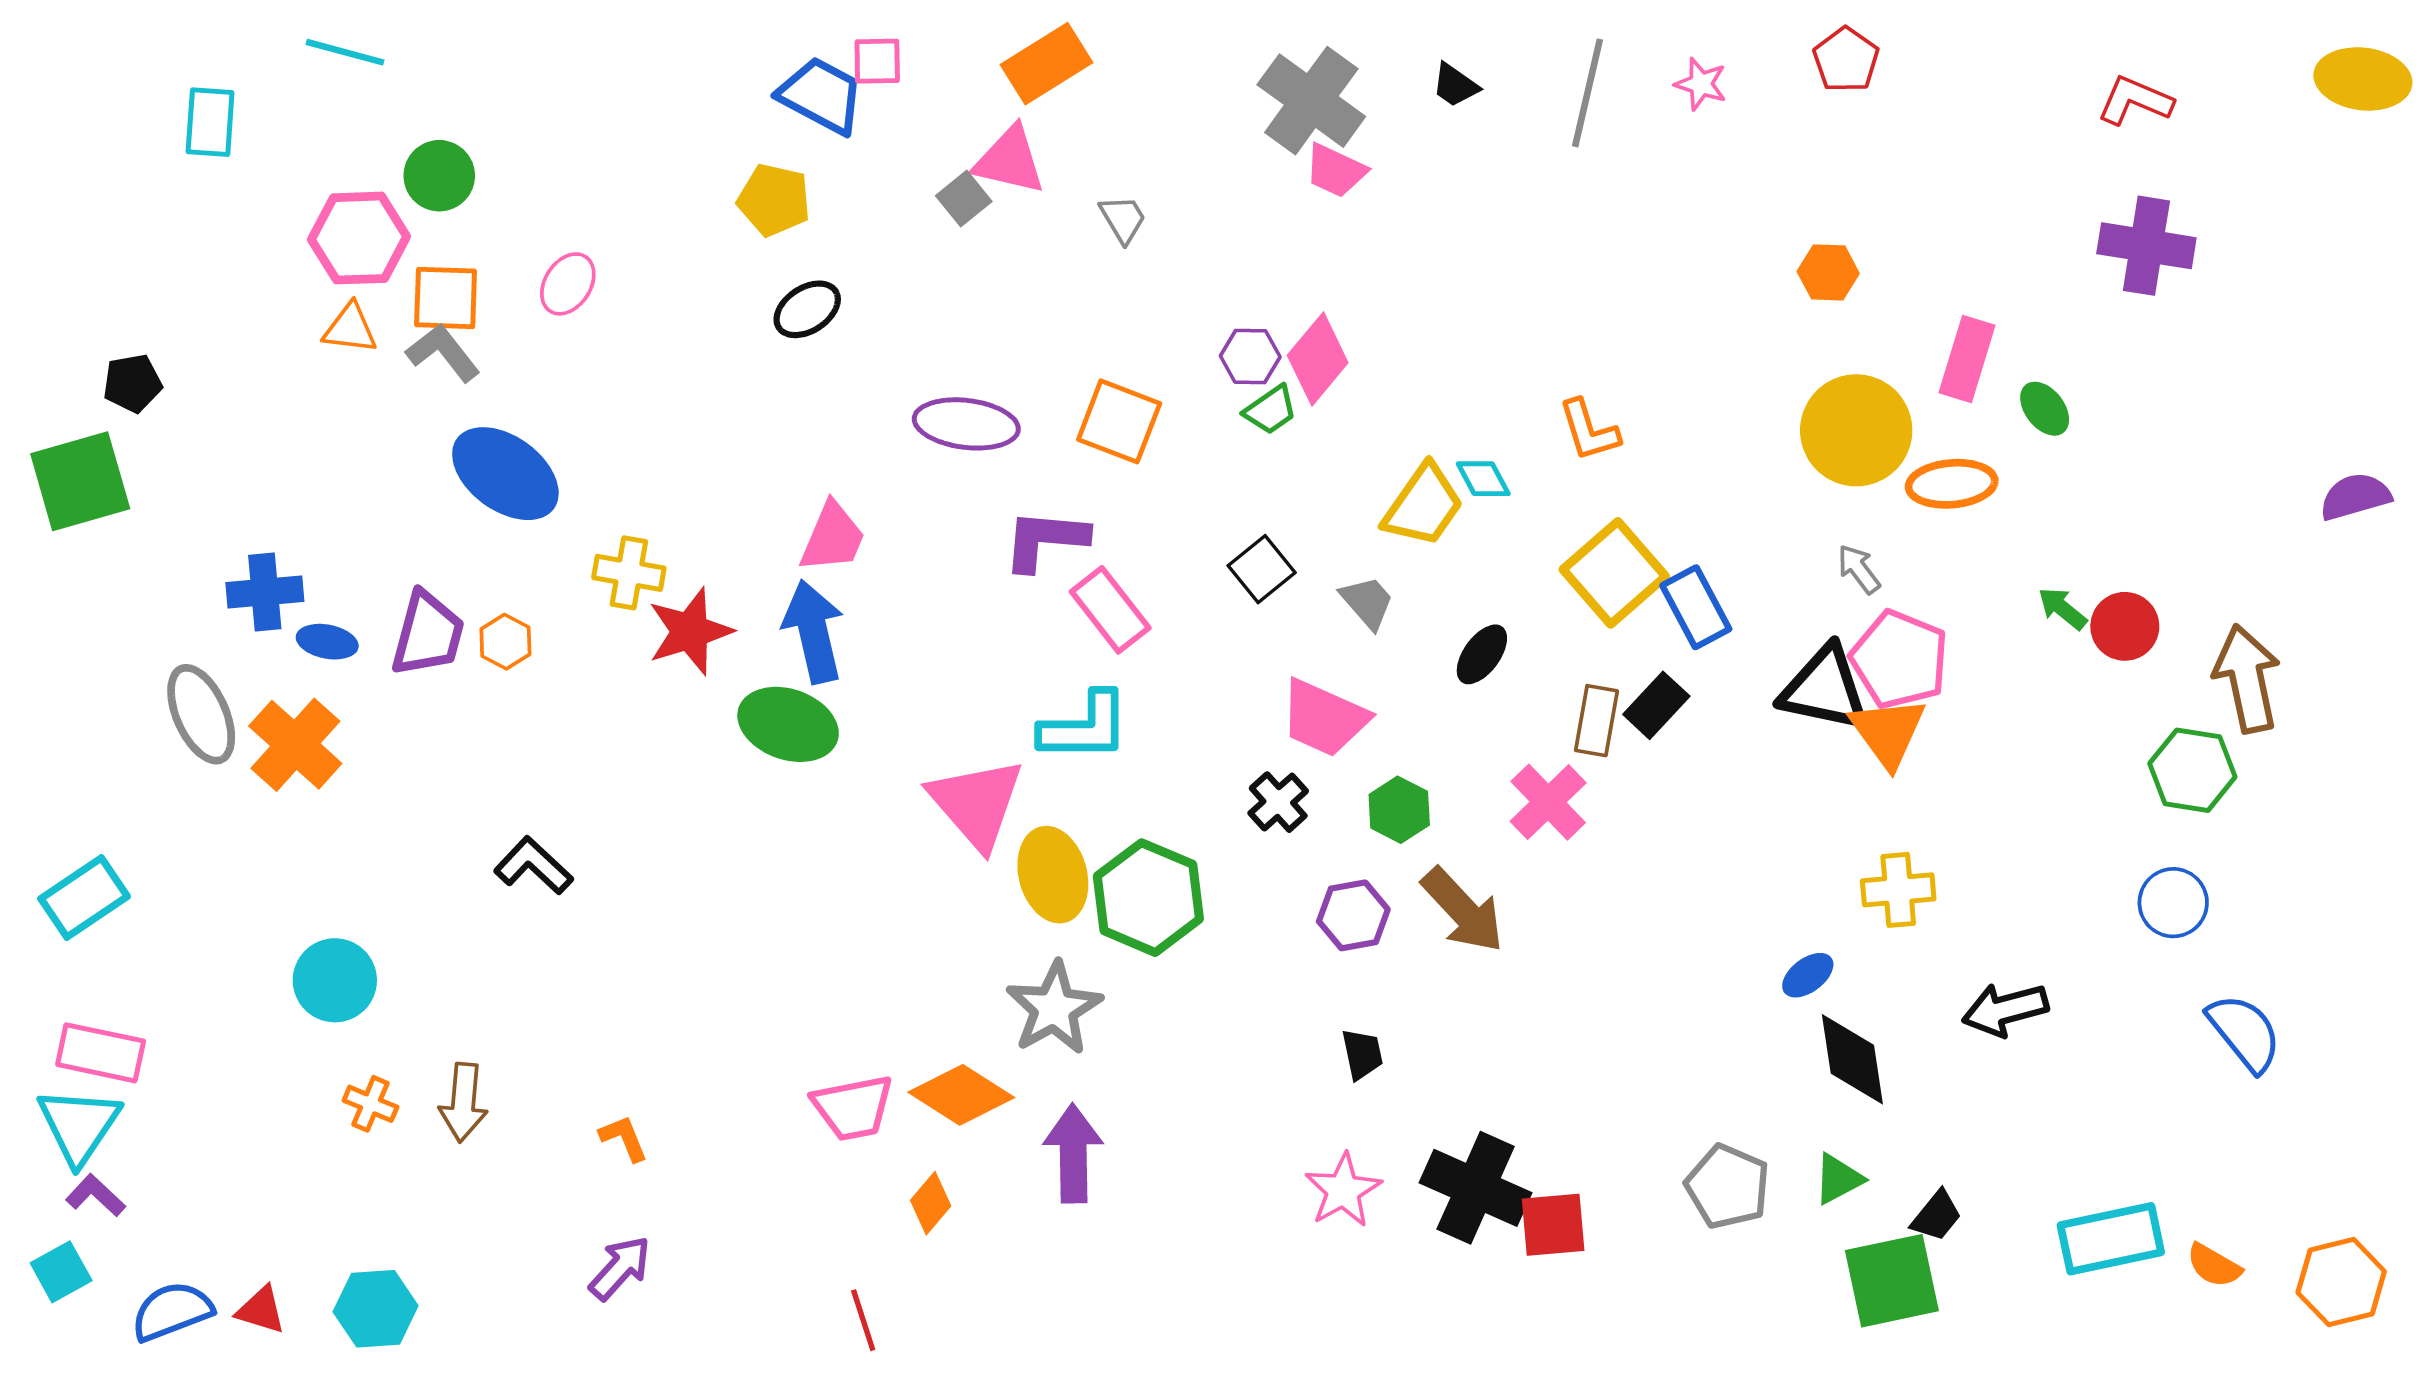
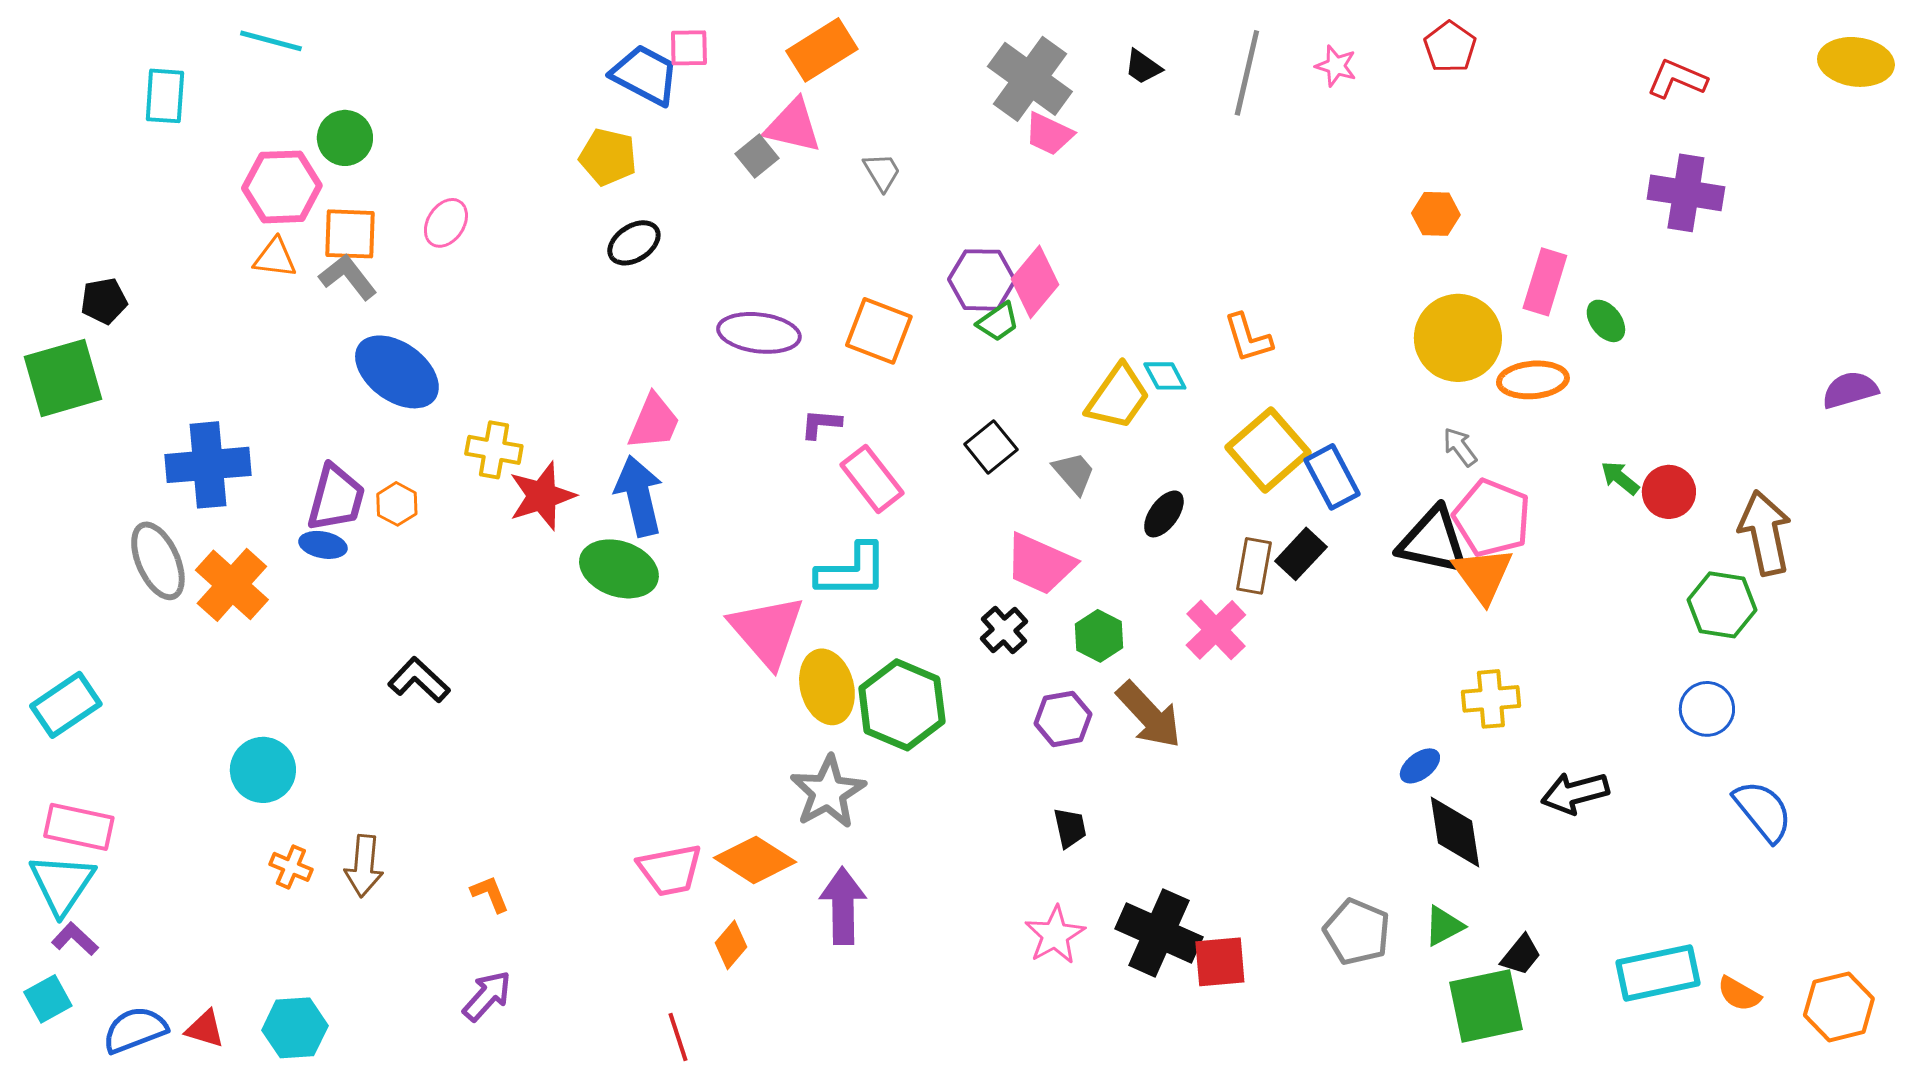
purple hexagon: (1250, 356) -> (982, 280), size x1.4
purple L-shape: (1045, 540) -> (821, 424), size x0.6
blue cross: (265, 592) -> (208, 465), size x1.4
blue ellipse: (327, 642) -> (323, 545), moved

